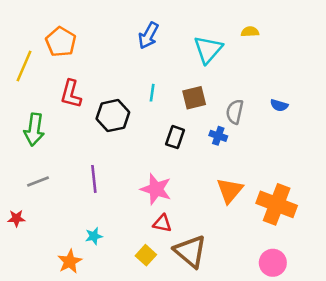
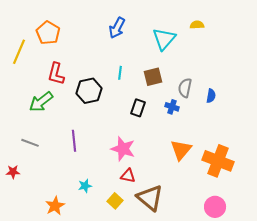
blue semicircle: (279, 105) -> (211, 96), moved, turned -96
green arrow: (34, 129) -> (41, 102), moved, turned 45
gray line: (38, 182) -> (30, 143), turned 42
cyan star: (94, 236) -> (85, 186), moved

